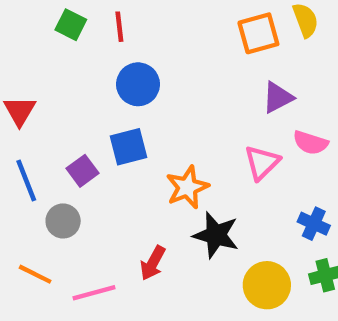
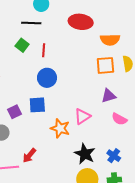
pink triangle: (262, 163) -> (82, 116), moved
orange star: (187, 187) -> (60, 128), turned 30
black star: (216, 235) -> (85, 154), moved
red arrow: (153, 263) -> (29, 155), moved

